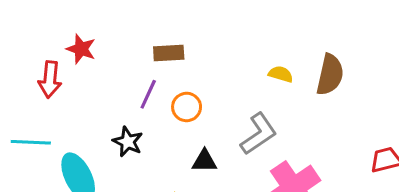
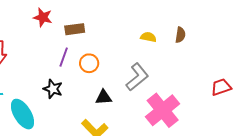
red star: (81, 49) -> (43, 17), moved
brown semicircle: (330, 75) -> (180, 35), size x0.6

